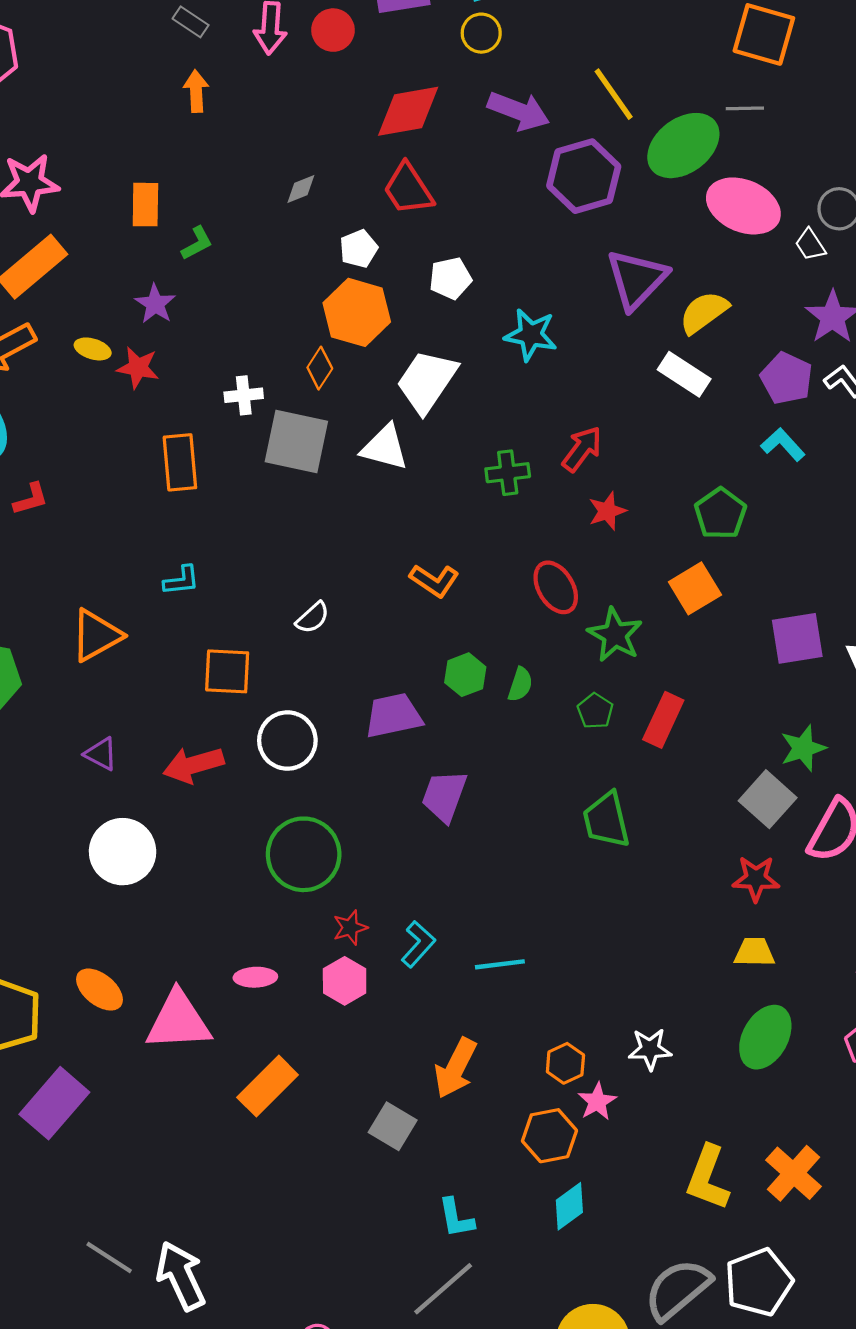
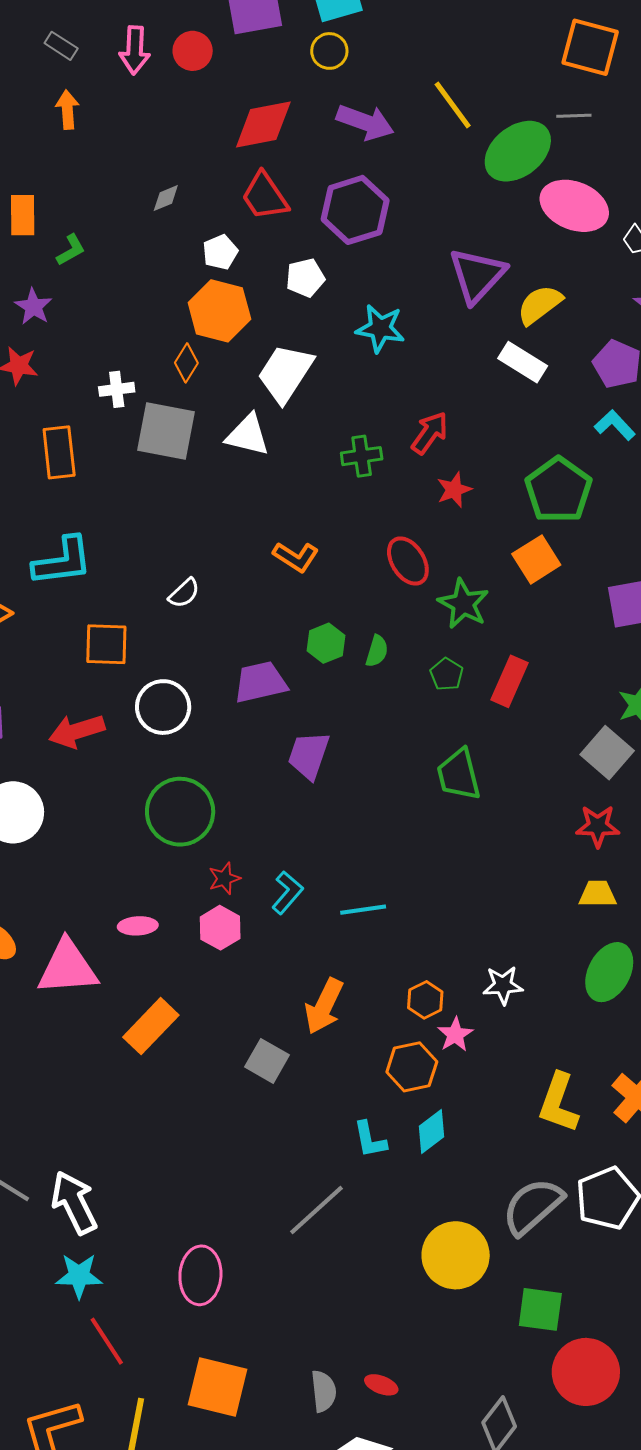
purple hexagon: (584, 176) -> (355, 210), moved
green pentagon: (720, 514) -> (558, 490), size x1.4
cyan L-shape: (181, 580) -> (62, 561), size x1.8
cyan L-shape: (456, 1218) -> (370, 1140), moved

